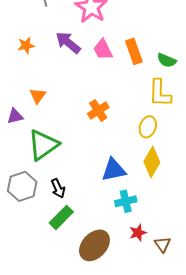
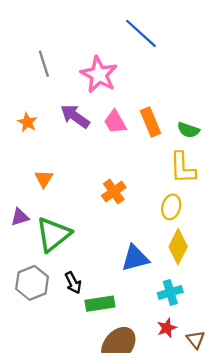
orange star: (26, 45) -> (27, 122), turned -30
purple triangle: (15, 116) -> (20, 217), moved
cyan cross: (126, 201) -> (170, 292), moved
green rectangle: (61, 217) -> (100, 304), moved, turned 40

